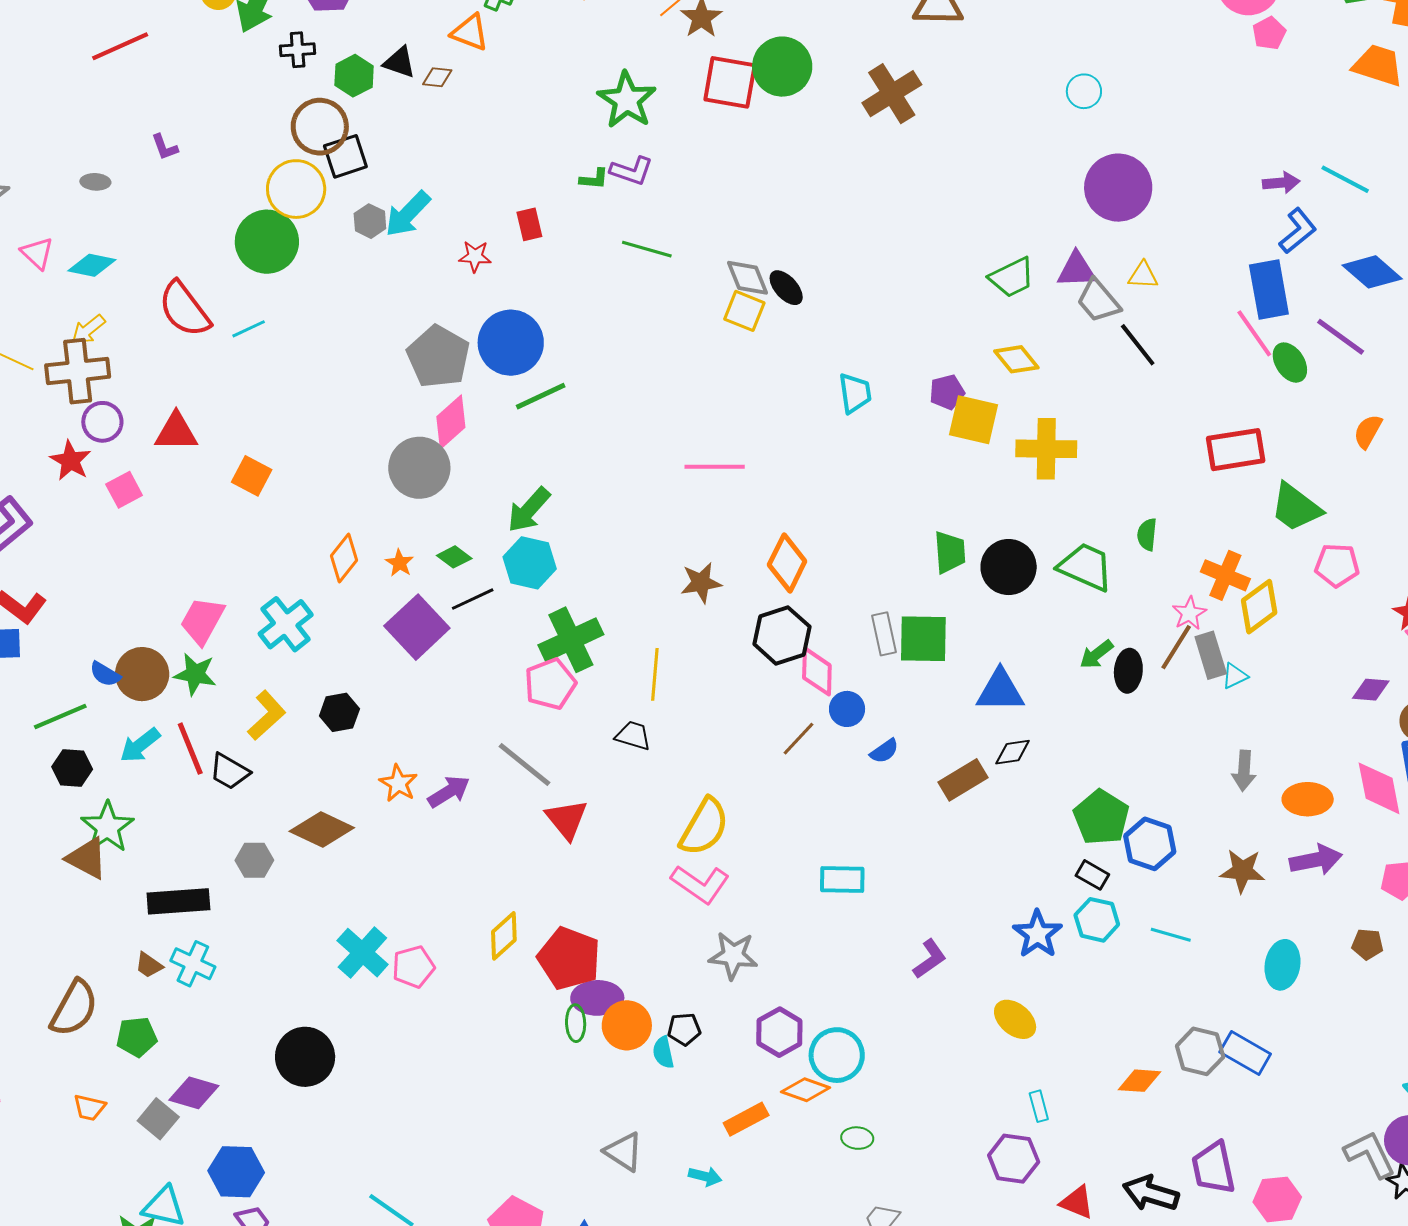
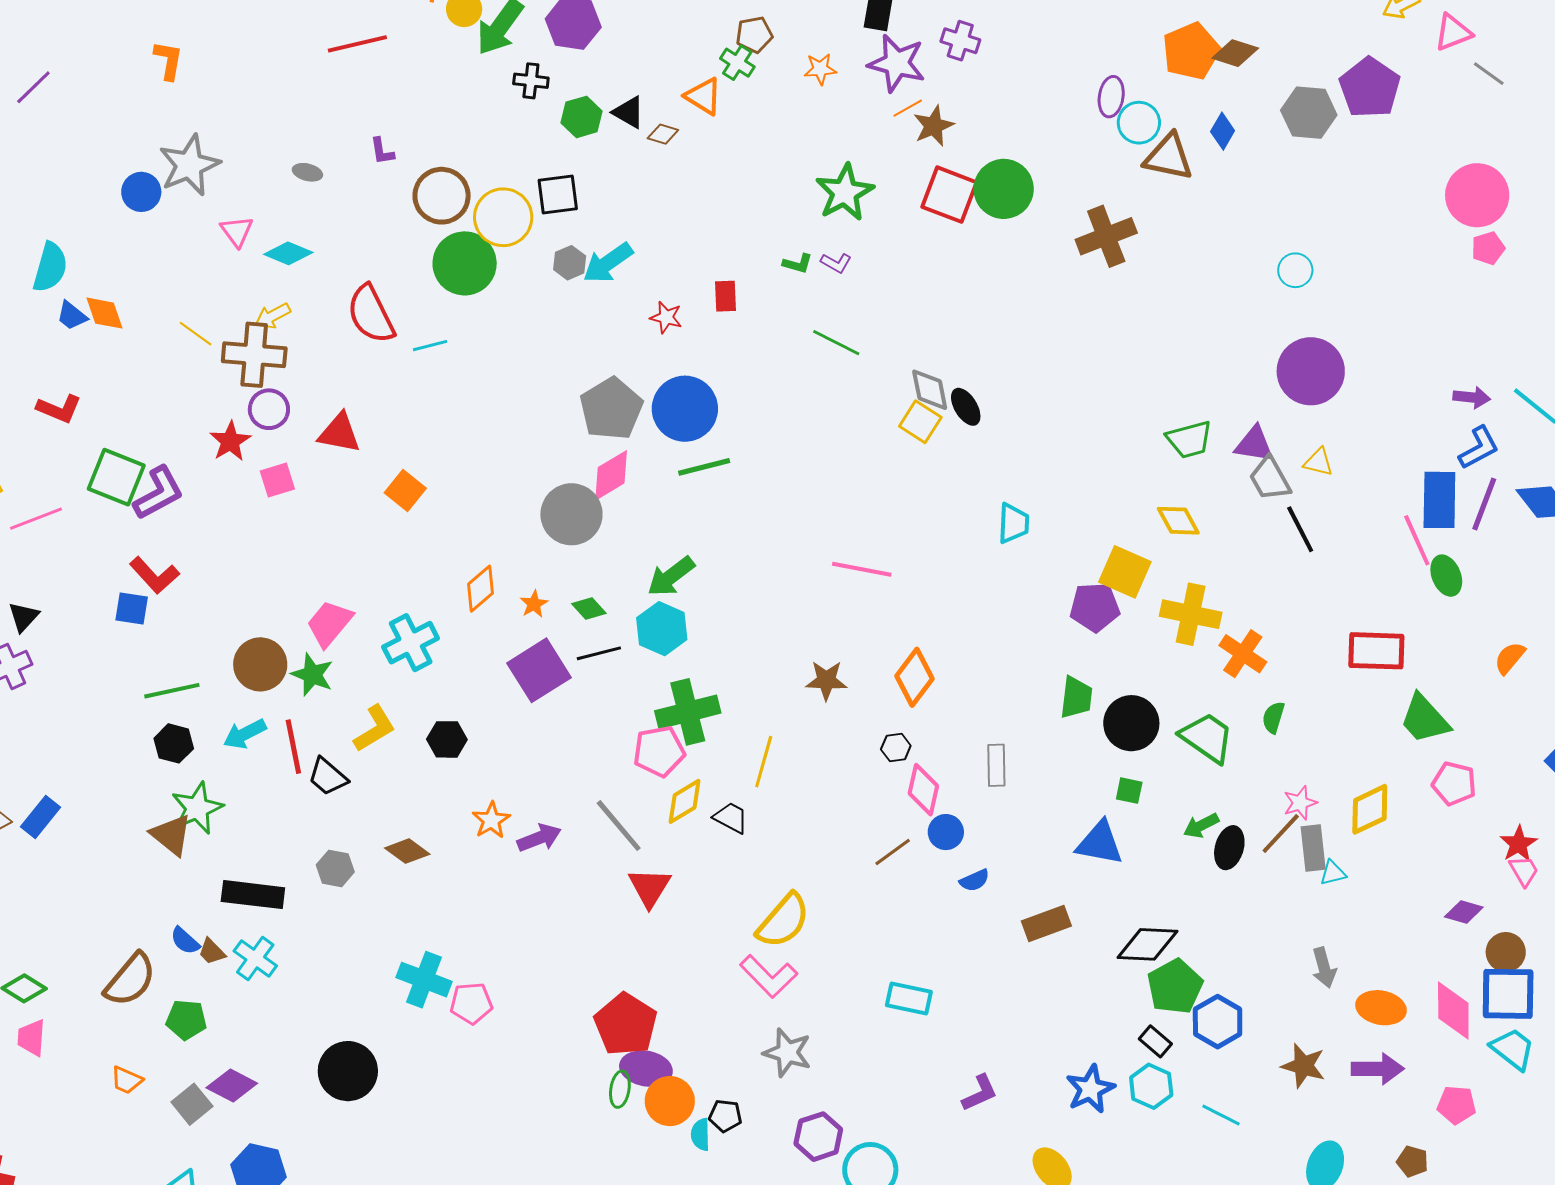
brown circle: (320, 127) -> (442, 196), moved
purple L-shape: (632, 171) -> (836, 263), size x0.7
purple line: (1341, 337) -> (1484, 504), moved, turned 64
purple pentagon: (947, 392) -> (1095, 607), moved, size x1.4
orange cross: (1225, 575) -> (1243, 654), moved
black hexagon: (782, 635) -> (896, 747), size x0.5
green square: (923, 639) -> (1129, 791), moved, size x0.5
blue semicircle: (105, 674) -> (185, 941), moved
black diamond: (1013, 752) -> (1147, 944), moved, size x1.6
gray arrow: (1244, 771) -> (1324, 968), turned -30
brown diamond: (322, 830) -> (407, 851), size x0.7
yellow diamond: (504, 936) -> (685, 801), moved
cyan cross: (362, 953) -> (424, 980), turned -32

